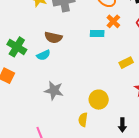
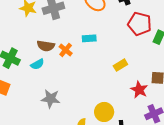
orange cross: (113, 21) -> (66, 50), moved
yellow circle: (99, 100) -> (104, 112), moved

